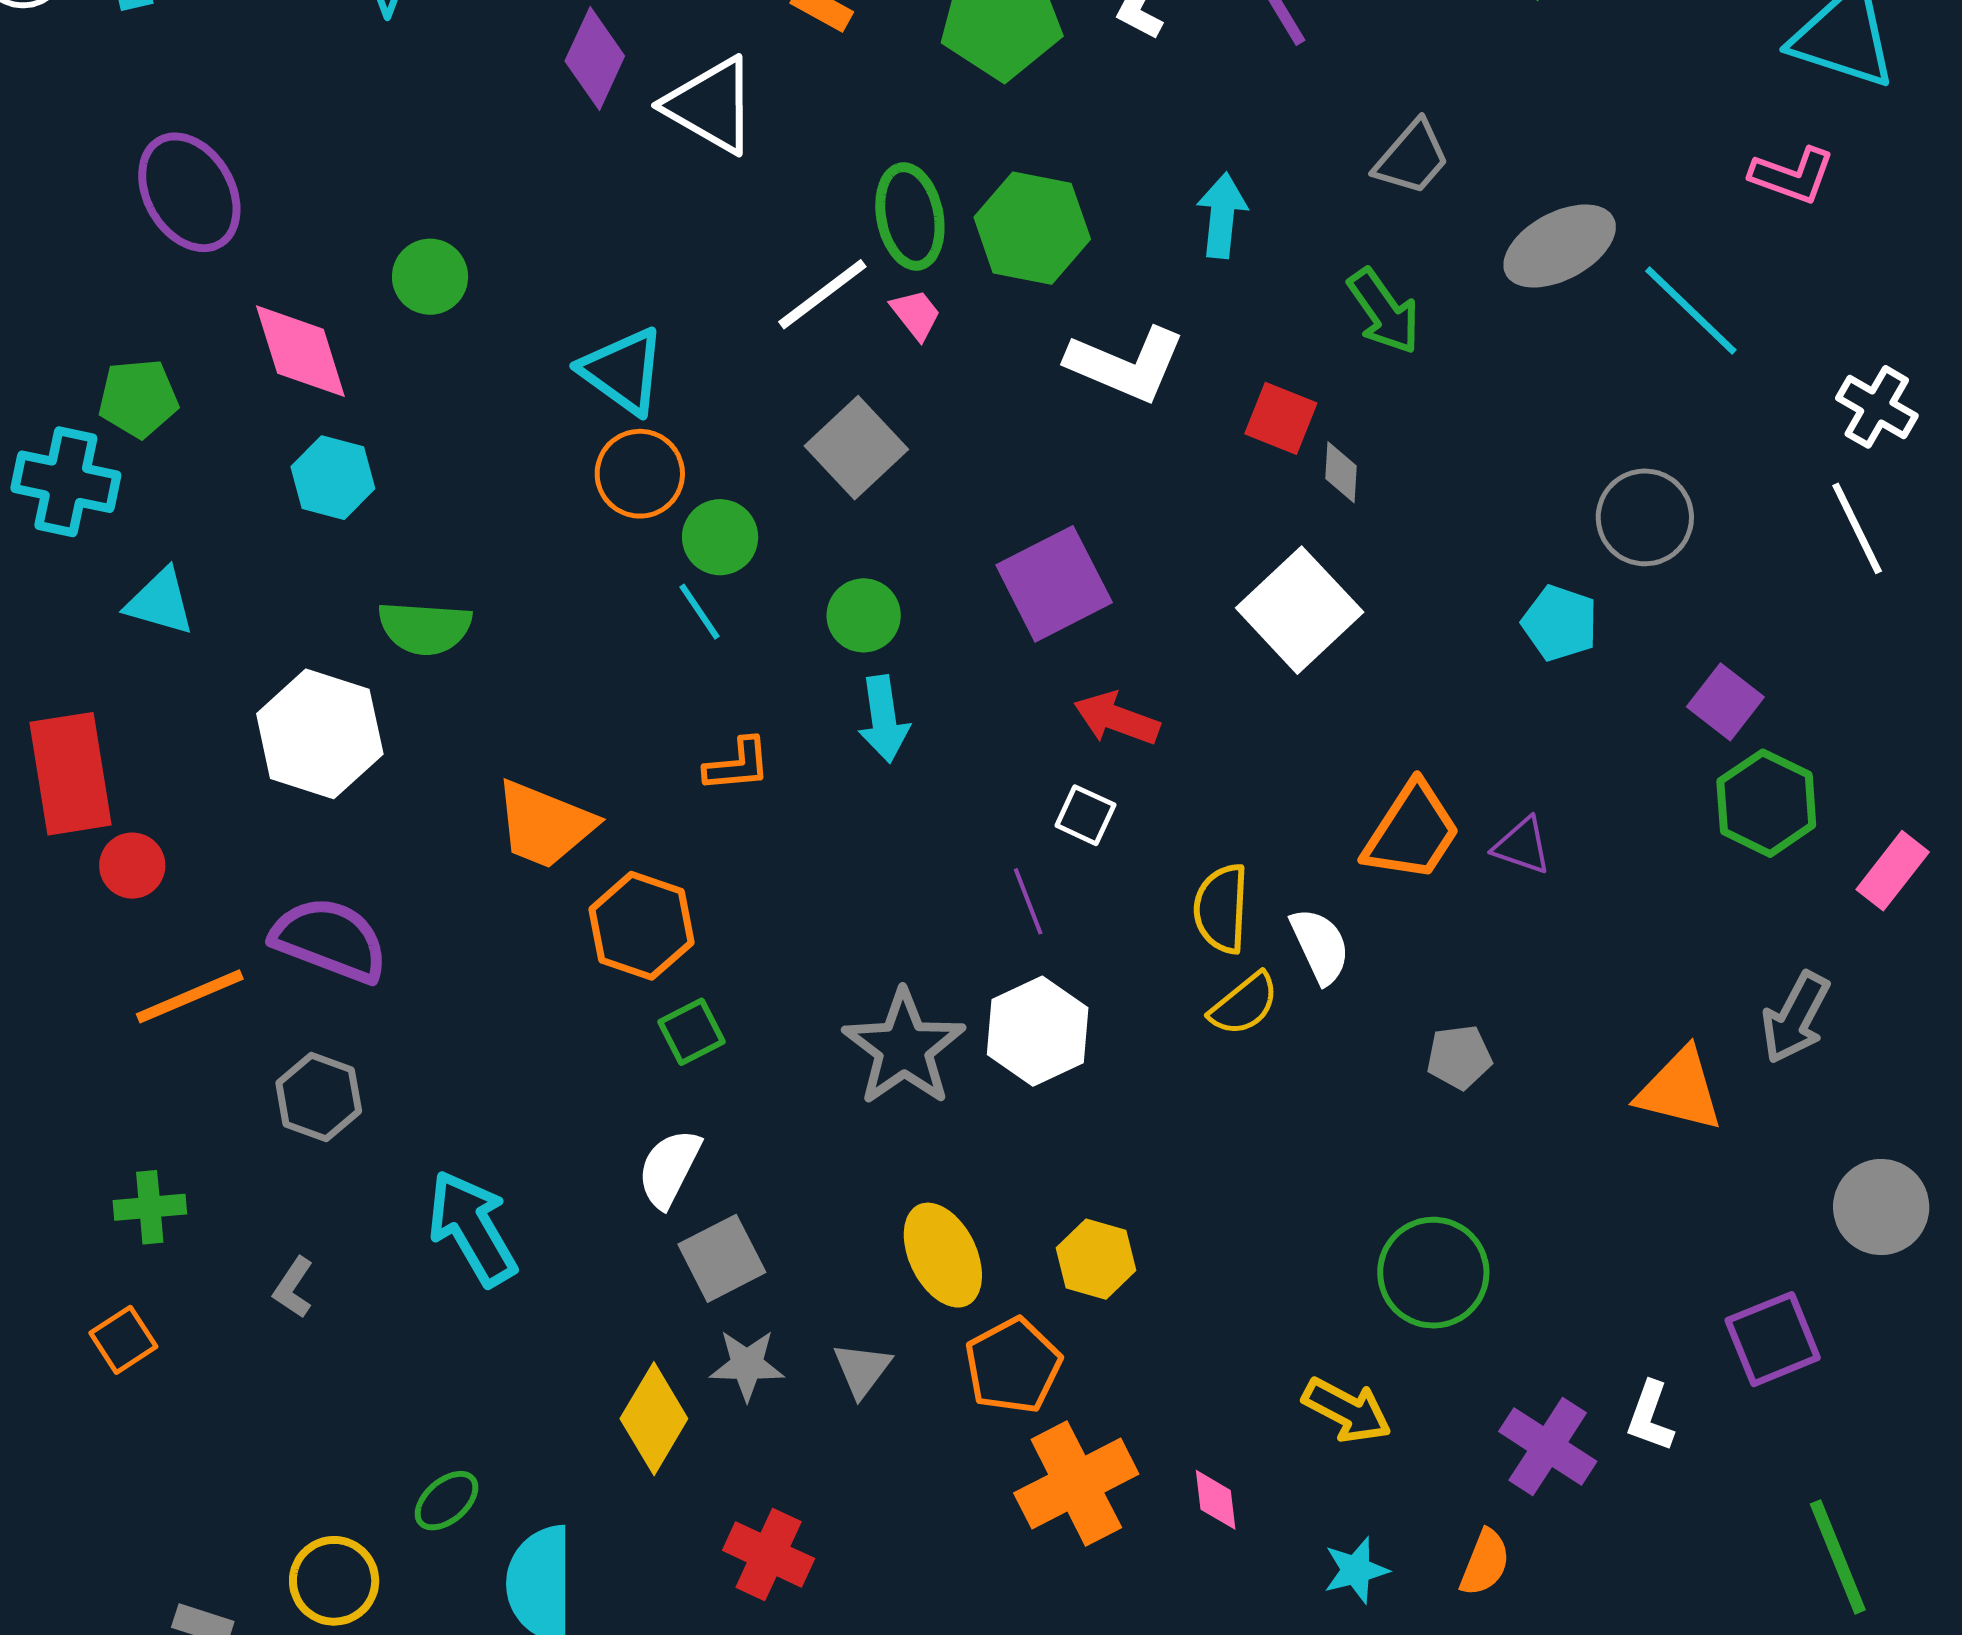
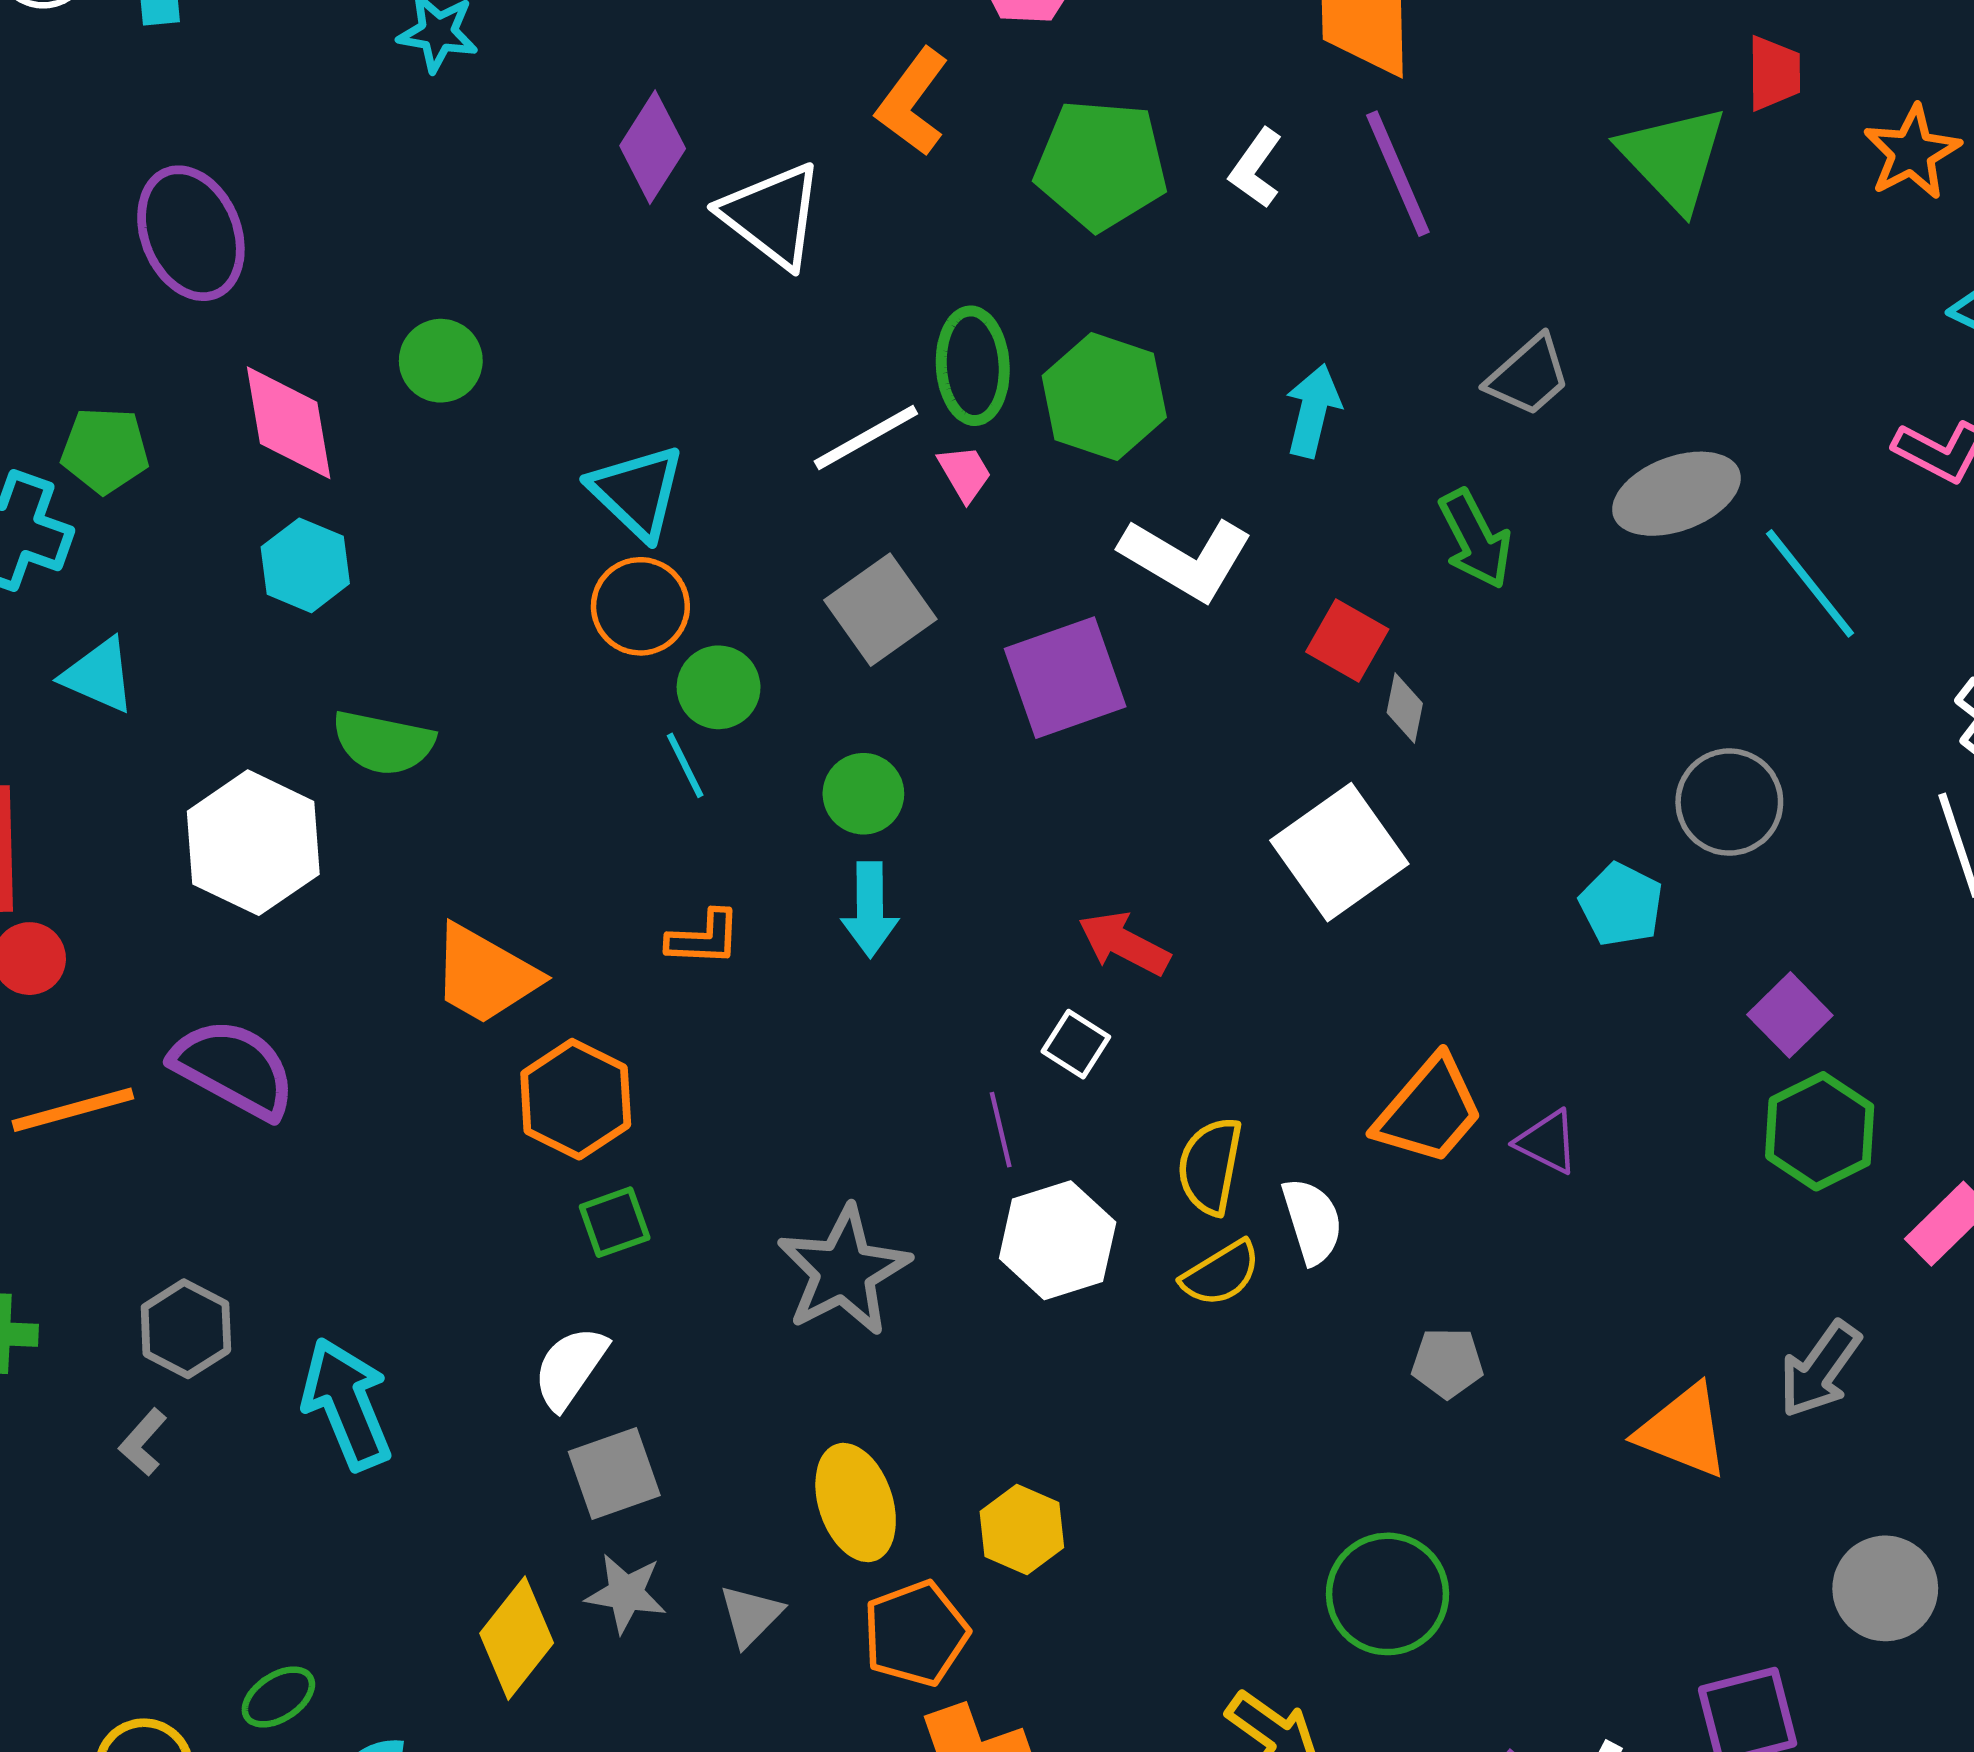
purple square: (1054, 584) -> (1065, 678), moved
white hexagon: (1038, 1031) -> (1058, 1240), moved
gray hexagon: (319, 1097) -> (186, 1329), moved

